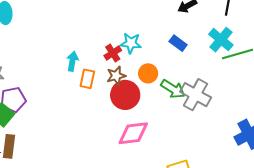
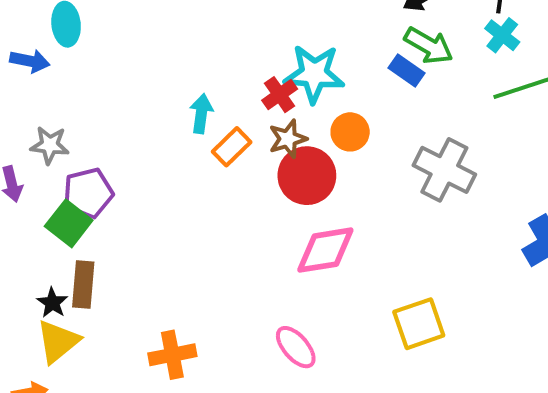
cyan cross: (221, 40) -> (502, 35), moved, size x0.7
cyan star: (131, 43) -> (314, 74), size x1.4
orange rectangle: (87, 79) -> (232, 147), turned 36
green arrow: (173, 89) -> (429, 46), moved

